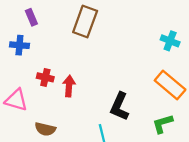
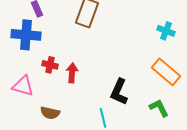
blue cross: (19, 45) -> (26, 35), size x1.6
green L-shape: (163, 124) -> (159, 108), turned 80

